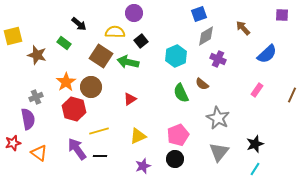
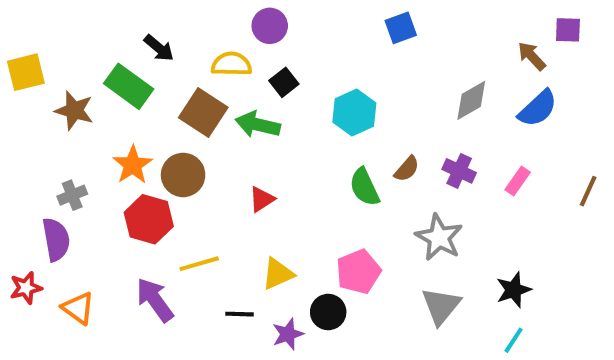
brown arrow: (243, 28) -> (532, 56), moved
gray diamond: (206, 36) -> (471, 100), moved
green rectangle: (64, 43) -> (129, 86), size x1.6
purple cross: (218, 59) -> (459, 171), moved
brown semicircle: (202, 84) -> (407, 169), turned -88
black line: (100, 156) -> (239, 314), moved
black circle: (175, 159) -> (328, 312), moved

